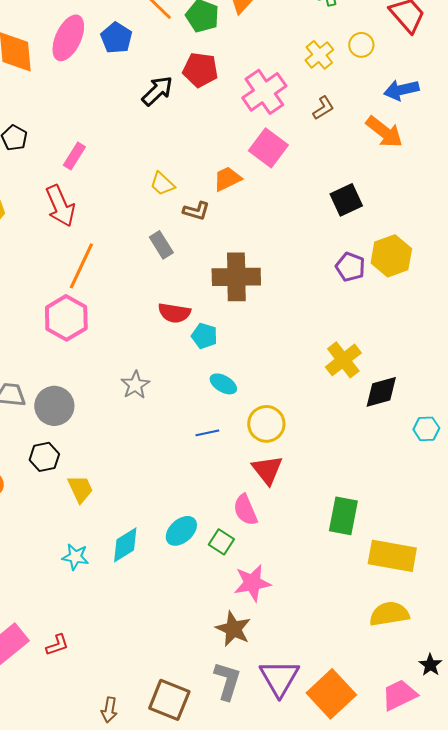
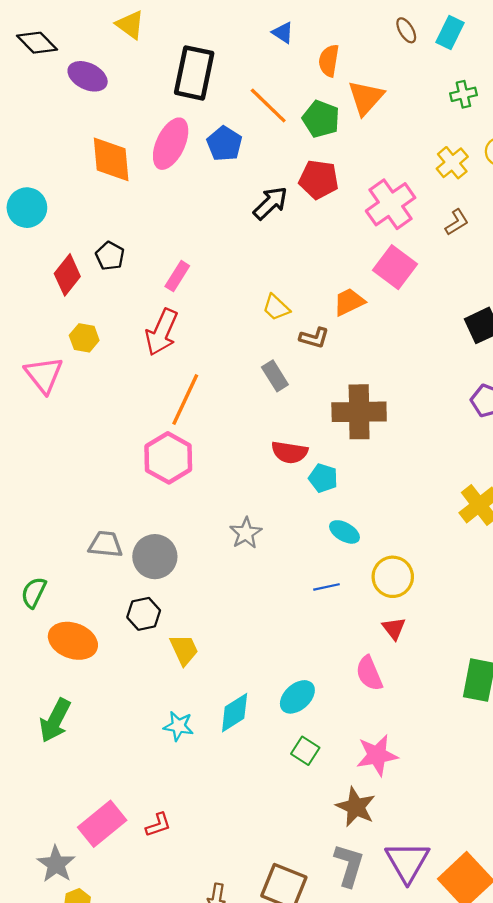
red arrow: (60, 206) -> (162, 332), turned 48
red triangle: (267, 470) -> (394, 628), size x0.7
green square: (221, 542) -> (305, 751), moved

